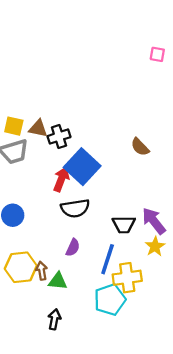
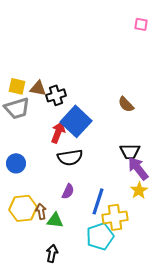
black trapezoid: (124, 224) -> (130, 151), moved

